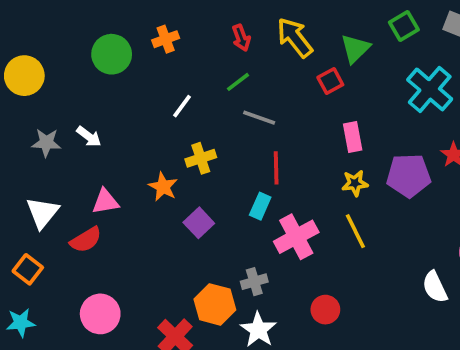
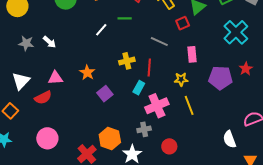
green line: (238, 82) -> (125, 18), moved, turned 32
gray line: (259, 118) -> (159, 42), moved
yellow cross: (201, 158) -> (127, 61), moved
yellow star: (355, 183) -> (181, 79), moved
gray cross: (254, 282) -> (144, 129), moved

